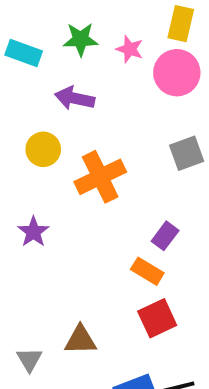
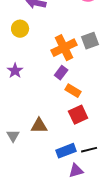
gray square: (187, 153) -> (90, 41), moved
orange cross: (100, 177) -> (64, 48), moved
purple rectangle: (165, 236) -> (61, 73), moved

